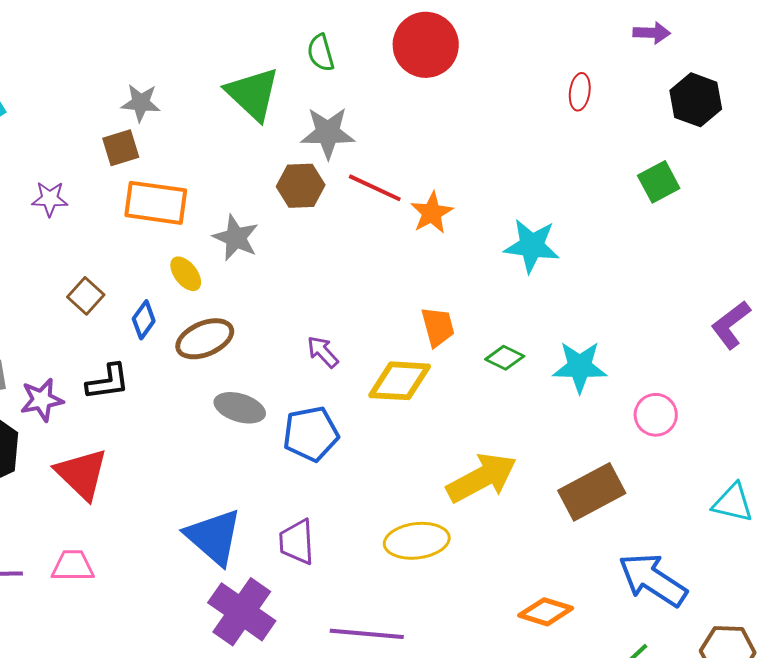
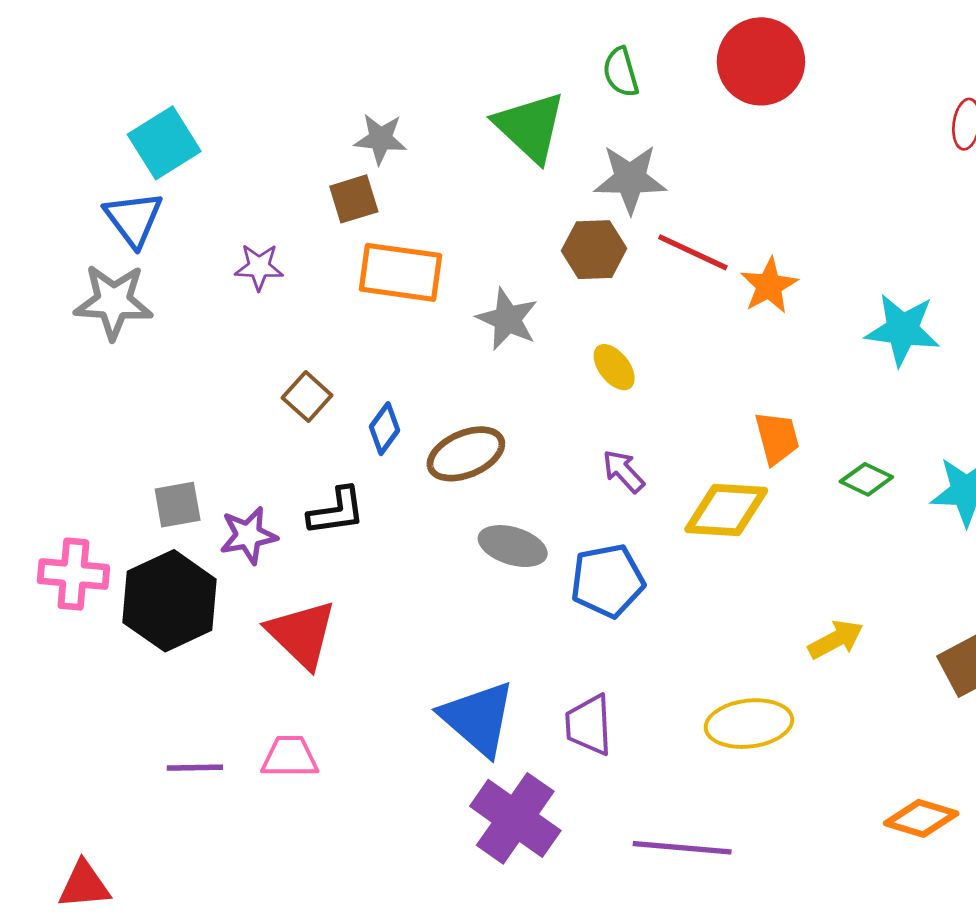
yellow ellipse: (186, 274) -> (614, 367), moved
yellow arrow: (482, 478) -> (836, 639), size x0.6

